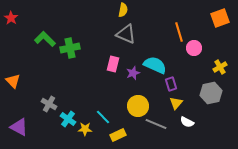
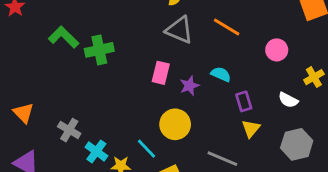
orange line: (179, 32) -> (227, 27), moved, turned -42
cyan semicircle: (155, 65) -> (221, 74), size x0.6
orange triangle: (13, 81) -> (23, 113), moved
gray hexagon: (211, 93) -> (297, 144), moved
yellow circle: (138, 106) -> (175, 124), moved
white semicircle: (187, 122) -> (288, 100), moved

